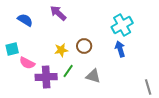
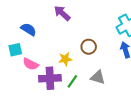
blue semicircle: (25, 20) -> (29, 29), moved
yellow star: (61, 50) -> (65, 59), moved
green line: (68, 71) -> (72, 81), moved

